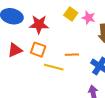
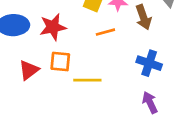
orange line: (72, 55) -> (105, 32), moved

